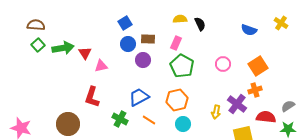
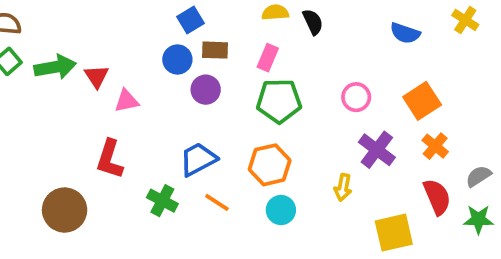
blue square: (125, 23) -> (191, 20), moved
green pentagon: (182, 66) -> (279, 101), turned -30
orange cross: (255, 90) -> (435, 146), moved, turned -32
purple cross: (237, 104) -> (377, 150), moved
red semicircle: (266, 117) -> (437, 197), turned 60

